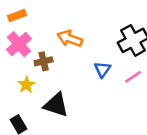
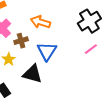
blue triangle: (103, 69) -> (47, 51), moved, size x1.5

